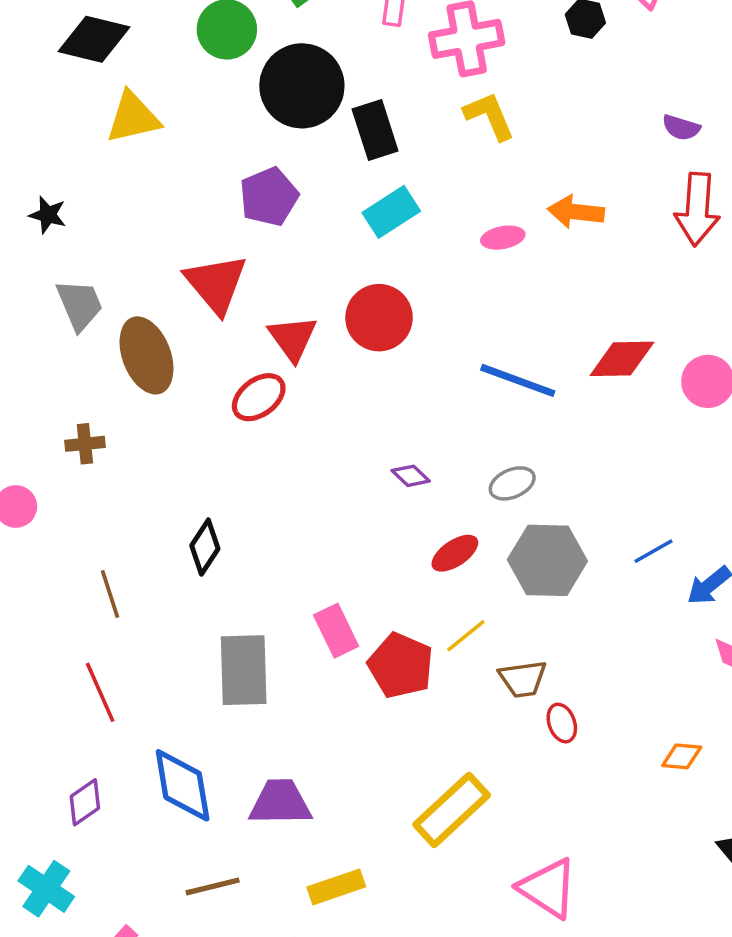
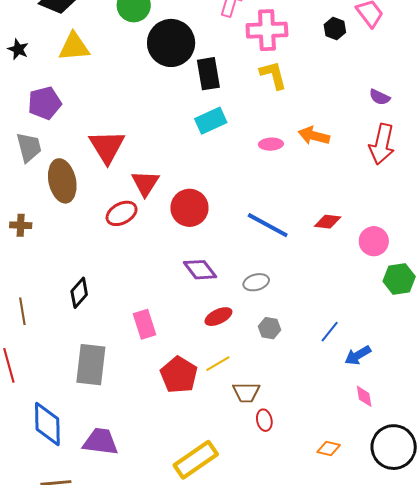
purple pentagon: (269, 197) -> (45, 103), moved
black star: (48, 215) -> (18, 49), moved
red circle: (379, 318) -> (189, 208), moved
red diamond: (622, 359) -> (328, 222), size x0.7
purple diamond: (411, 476) -> (200, 270), size x1.6
blue line: (653, 551) -> (330, 332), turned -30
gray hexagon: (547, 560) -> (270, 328), size x0.5
pink rectangle: (336, 631) -> (145, 324), moved

